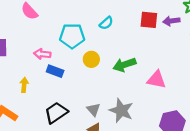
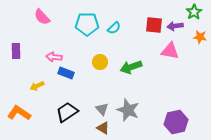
cyan pentagon: (72, 36) -> (87, 24), moved
pink triangle: (156, 80) -> (170, 51), moved
yellow arrow: (24, 85) -> (37, 86), turned -120

